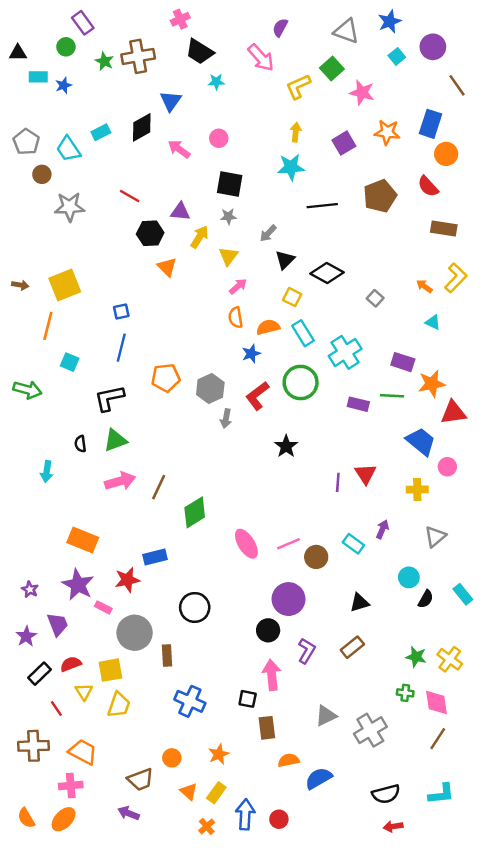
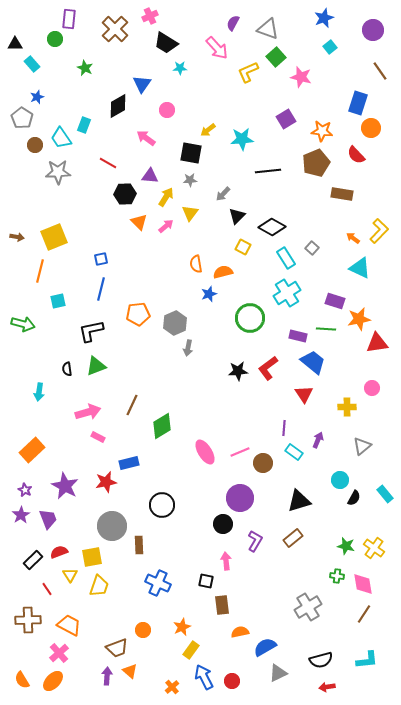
purple rectangle: (83, 23) -> (69, 19), turned 42
gray triangle: (346, 31) -> (268, 29), moved
purple circle: (433, 47) -> (373, 30), moved
brown cross: (138, 56) -> (115, 29), moved, turned -36
green star: (104, 61) -> (85, 68), moved
cyan rectangle: (38, 77) -> (32, 64), turned 49
blue star: (64, 85) -> (37, 97), moved
cyan rectangle: (101, 132) -> (84, 125), moved, turned -42
yellow arrow: (296, 132) -> (208, 130), moved, turned -133
orange star: (387, 132) -> (322, 131), moved
pink circle: (219, 138) -> (167, 110), moved
cyan trapezoid: (68, 149) -> (61, 138), moved
pink arrow: (179, 149) -> (146, 138), moved
brown rectangle: (444, 228) -> (342, 194), moved
pink arrow: (238, 286) -> (166, 226), moved
cyan triangle: (433, 322) -> (360, 268), size x1.6
cyan rectangle: (303, 333) -> (286, 258), moved
cyan square: (70, 362) -> (58, 301), turned -35
red L-shape: (257, 396) -> (268, 368), moved
blue trapezoid: (421, 441) -> (313, 362), moved
black star: (286, 446) -> (238, 371), turned 30
pink arrow: (120, 481) -> (88, 412), moved
purple line: (338, 482) -> (284, 428), moved
orange rectangle: (83, 540) -> (32, 450), moved, turned -65
black triangle: (360, 603) -> (299, 501), size x1.4
pink rectangle: (103, 607) -> (98, 437), moved
purple star: (26, 636) -> (21, 515), moved
pink arrow: (272, 675) -> (226, 561), size x0.7
gray triangle: (326, 716) -> (278, 673), moved
pink cross: (71, 786) -> (59, 653), turned -36
orange triangle: (189, 792) -> (130, 671), moved
yellow rectangle: (216, 793) -> (191, 650), moved
purple arrow: (129, 813) -> (107, 676), turned 72
blue arrow: (245, 814) -> (204, 677), turned -30

